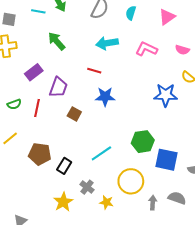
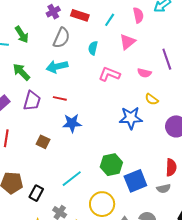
cyan semicircle: (131, 13) -> (93, 48), moved
cyan arrow: (107, 43) -> (57, 67), moved
purple trapezoid: (58, 87) -> (32, 101), moved
blue square: (166, 160) -> (135, 181), turned -30

